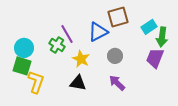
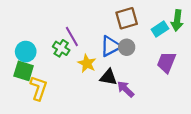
blue triangle: (98, 32) -> (111, 46), moved
green arrow: (162, 37) -> (177, 20), moved
gray circle: (115, 56) -> (127, 47), moved
black triangle: (78, 83) -> (108, 77), moved

